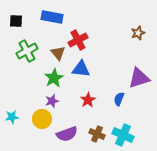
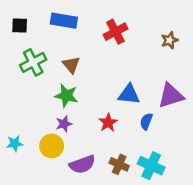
red cross: (78, 40) -> (116, 32), moved
blue triangle: (81, 69) -> (129, 94), moved
green star: (54, 78) -> (66, 96), turned -30

